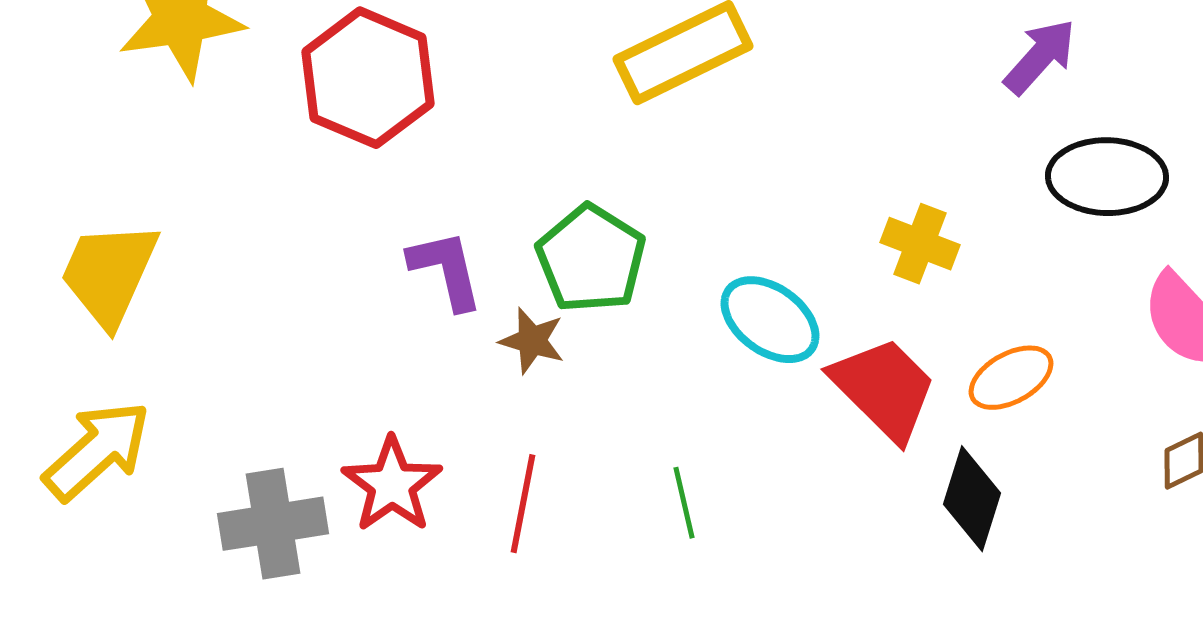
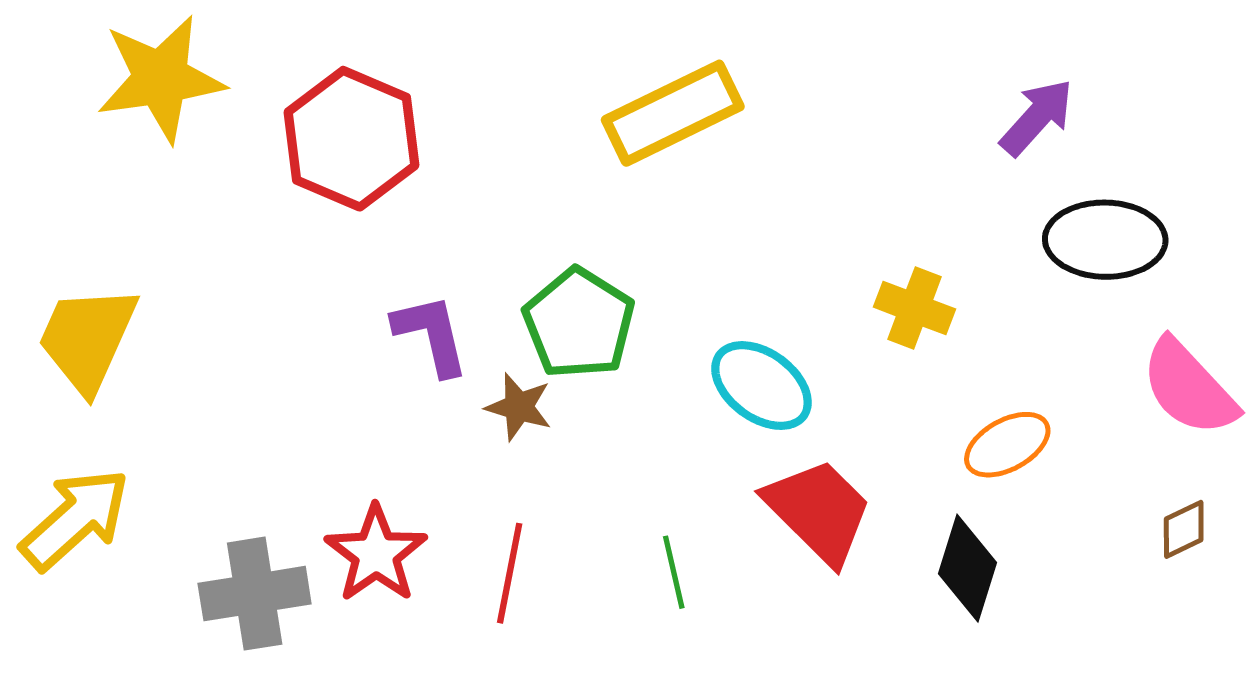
red trapezoid: (884, 389) -> (819, 511), moved

